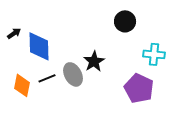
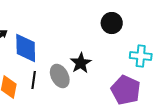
black line: (47, 78) -> (34, 80), turned -60

